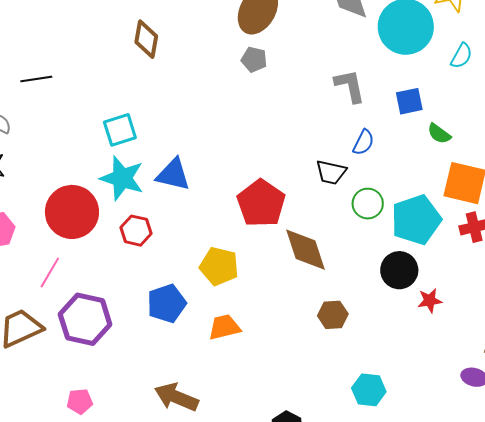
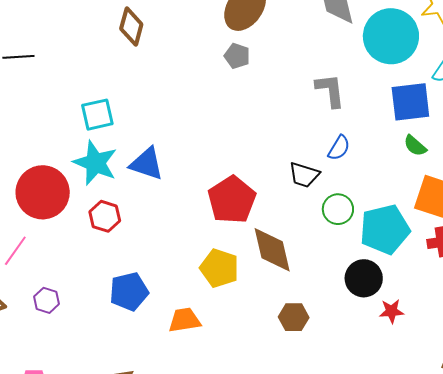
blue square: (409, 101) -> (410, 102), moved, size x1.5
yellow pentagon: (219, 266) -> (219, 268), moved
purple hexagon: (85, 319) -> (46, 300), size x0.5

